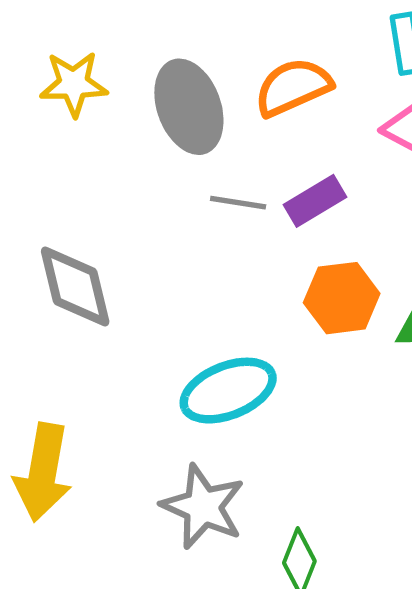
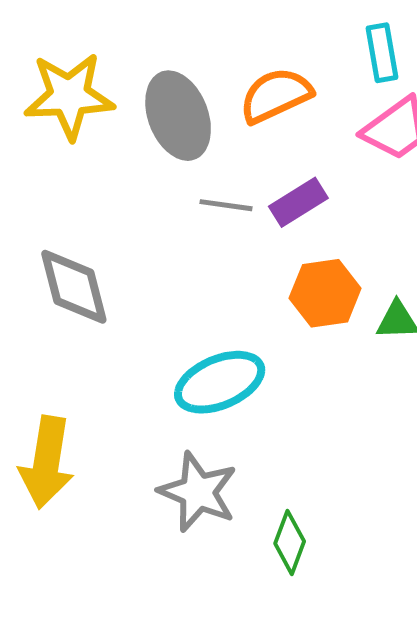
yellow star: (74, 84) -> (69, 96), size x1.4

